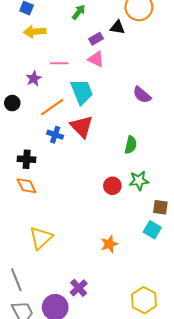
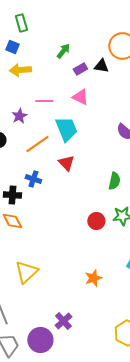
purple rectangle: (96, 39) -> (80, 69), moved
red triangle: (82, 127) -> (66, 163), size x0.7
blue cross: (55, 135) -> (33, 179), moved

